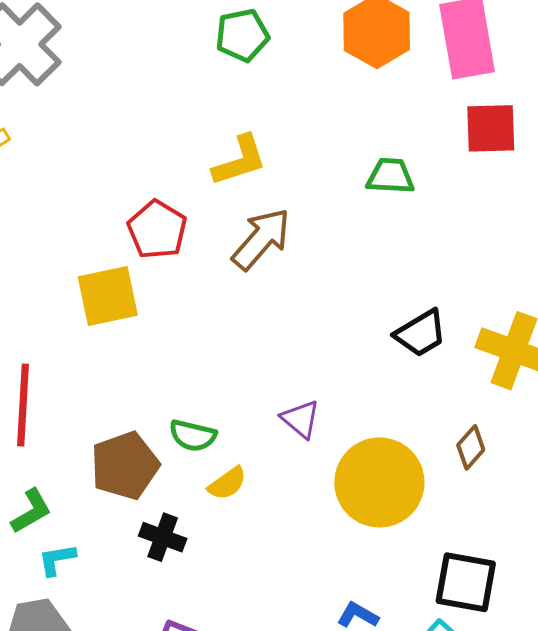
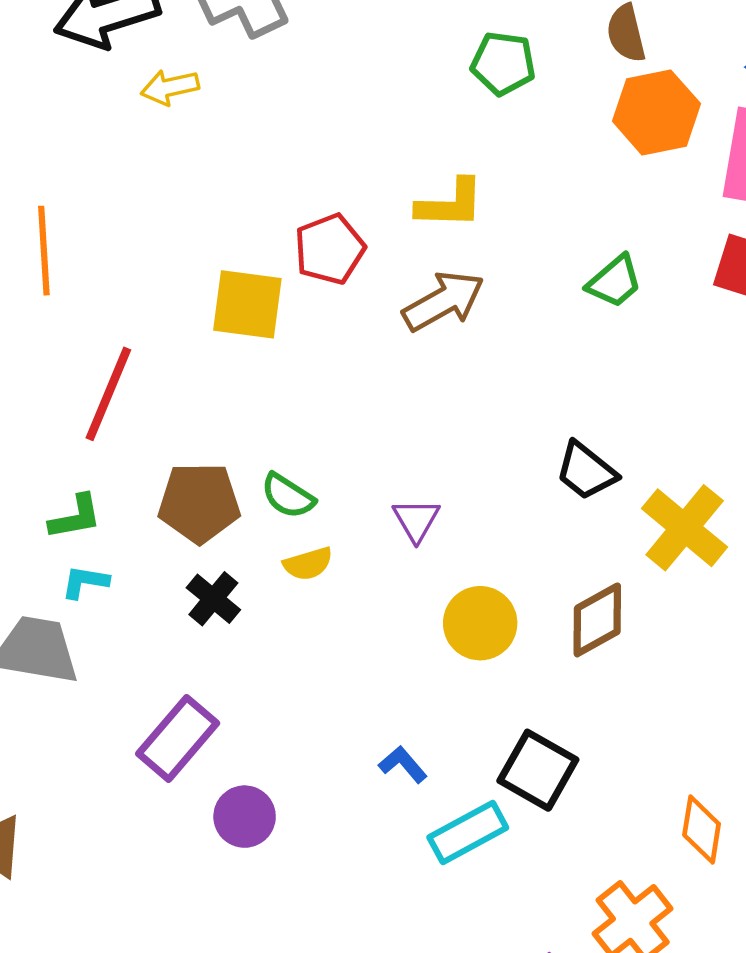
green trapezoid: (390, 176) -> (614, 281), turned 117
black trapezoid: (421, 333) -> (586, 471), turned 50
brown diamond: (471, 447) -> (597, 620), size x1.5
yellow circle: (379, 482) -> (480, 623), size x0.7

